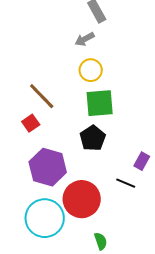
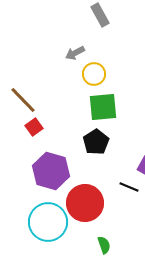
gray arrow: (85, 39) -> (75, 53), moved
brown line: (42, 96) -> (23, 100), moved

